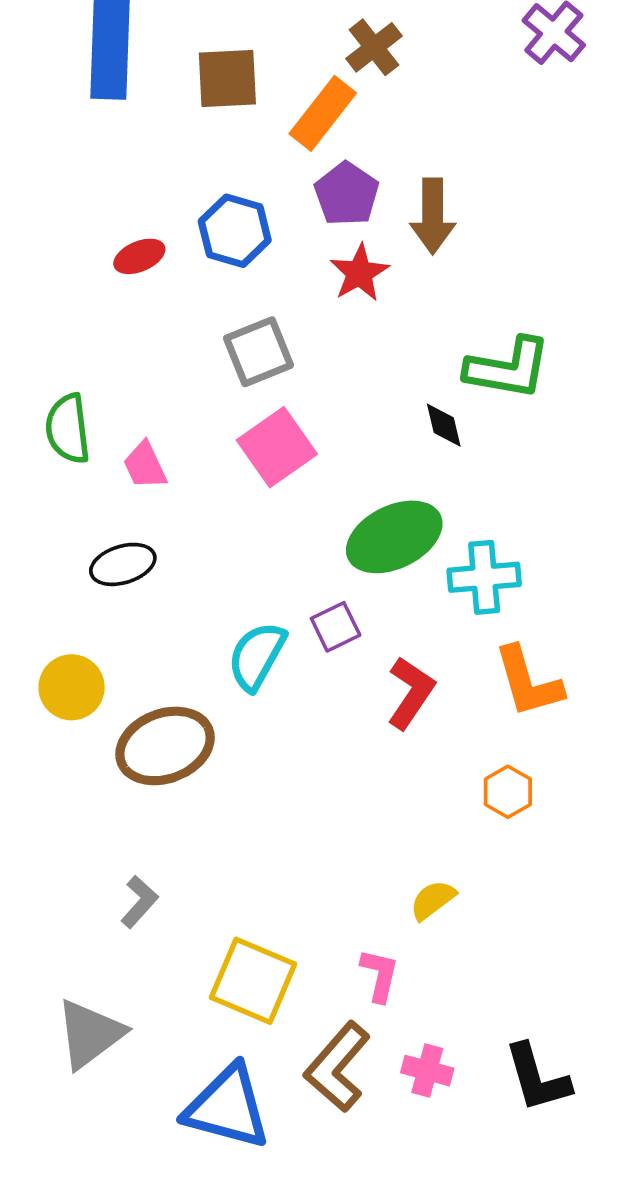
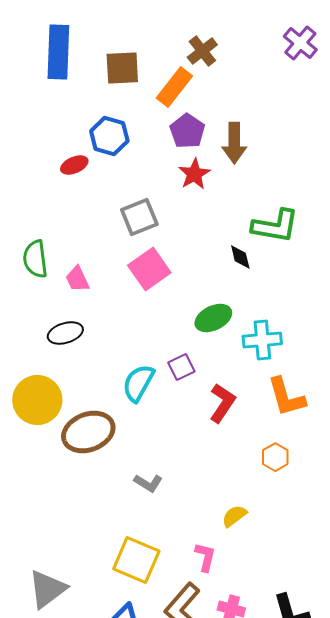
blue hexagon: (235, 231) -> (109, 136), moved
green ellipse: (394, 537) -> (213, 318), size x0.7
yellow circle: (72, 687) -> (37, 400), size x1.4
gray L-shape: (139, 902) -> (148, 483), moved, turned 80

